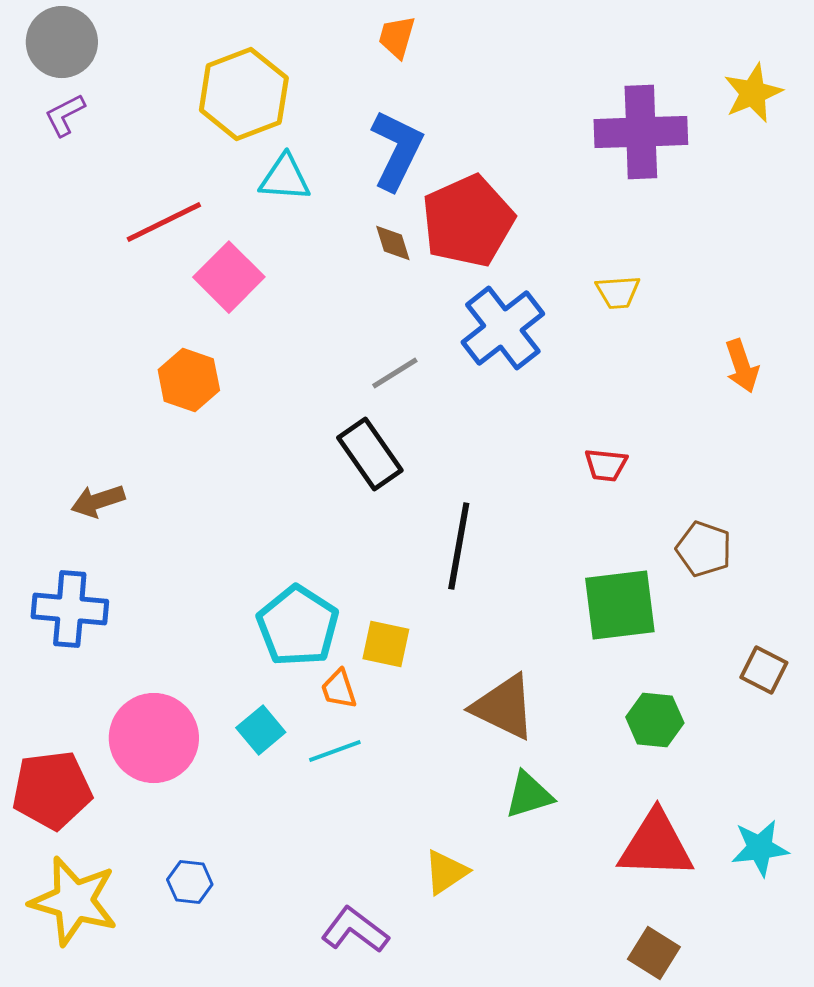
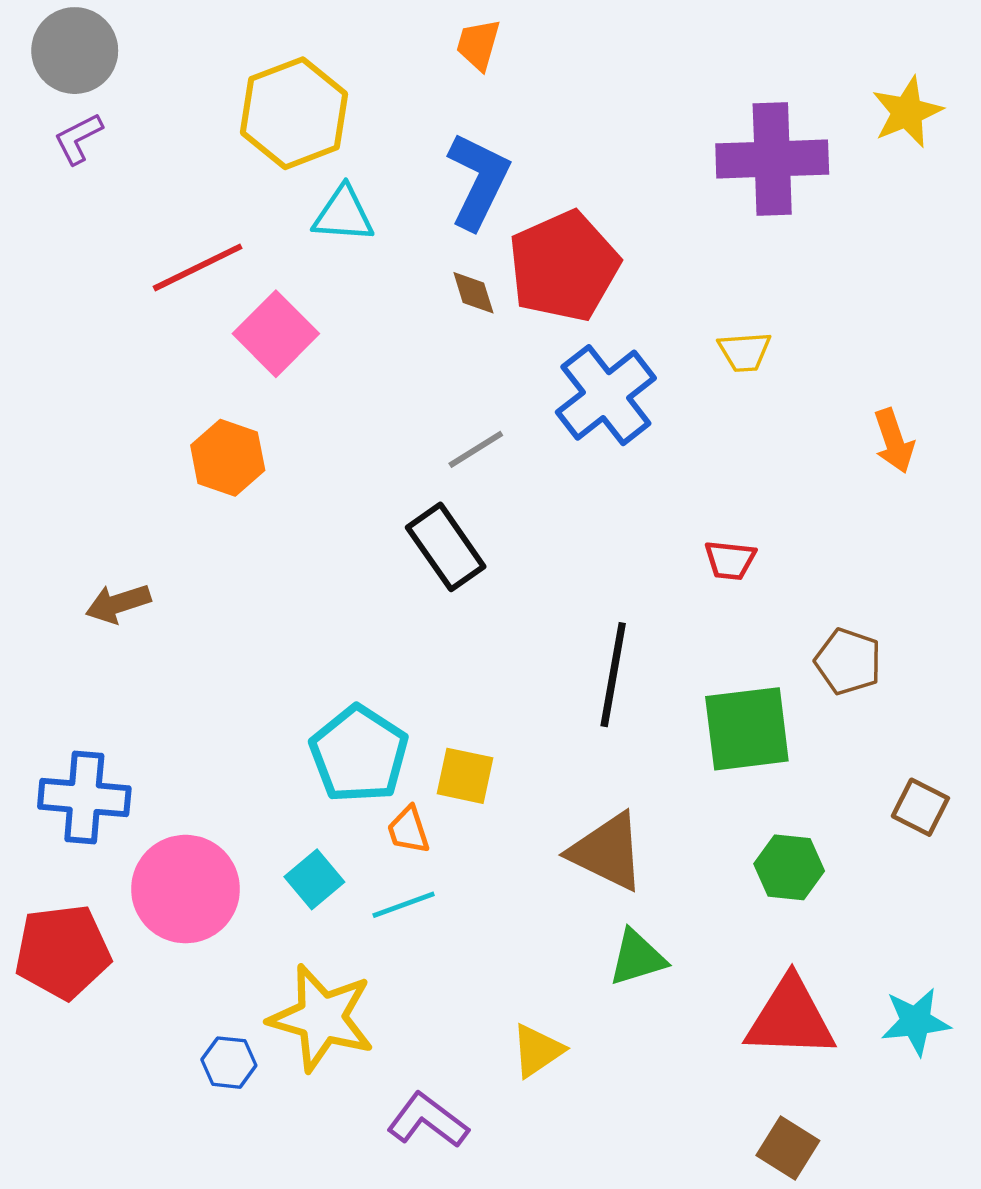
black line: (459, 546) -> (613, 675), moved
blue cross: (70, 609) -> (84, 797), moved
yellow star: (74, 901) -> (322, 1018), moved

